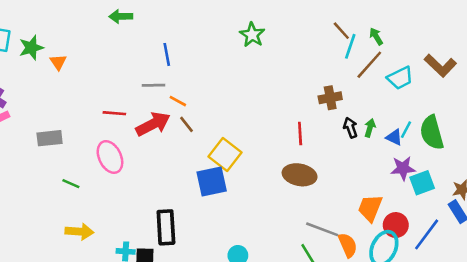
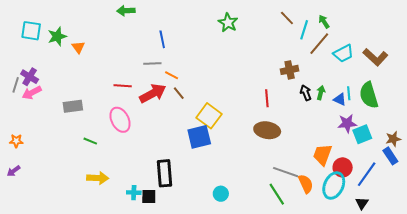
brown line: (341, 31) -> (287, 18), moved
brown L-shape: (440, 66) -> (375, 57), moved
cyan line: (406, 130) -> (349, 93), turned -32

